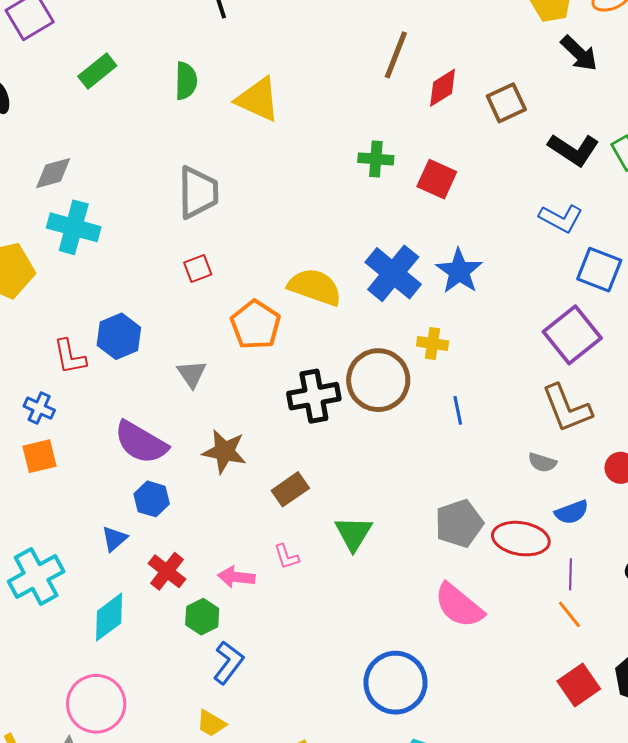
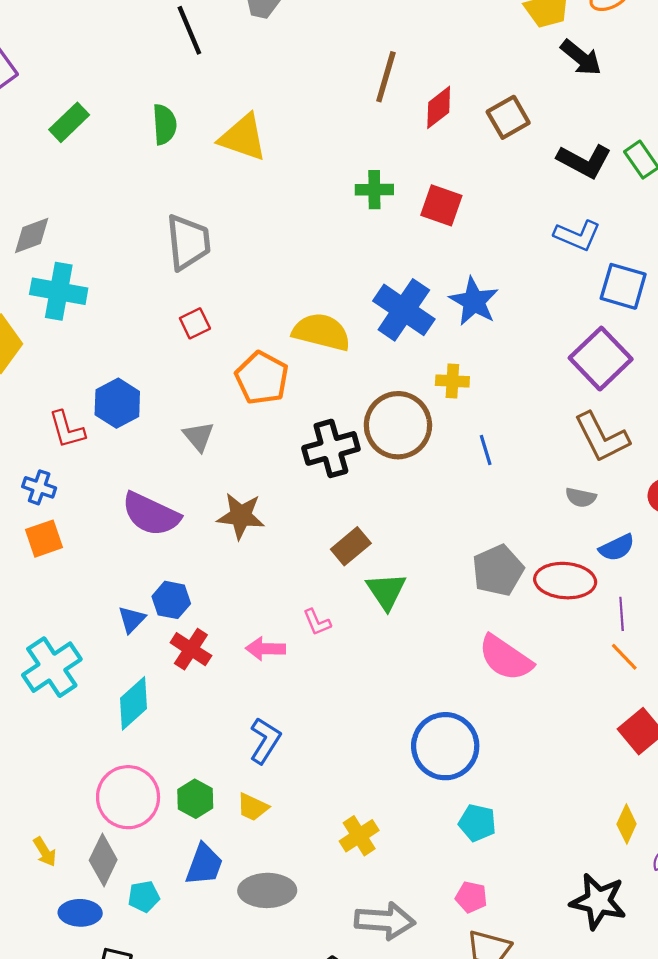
brown rectangle: (290, 489) -> (351, 546), moved
blue hexagon: (152, 499) -> (171, 600), moved
green hexagon: (202, 617) -> (195, 799), moved

